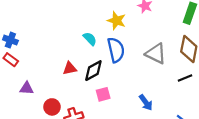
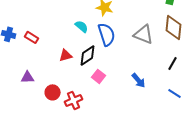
red rectangle: (11, 60) -> (32, 37), moved
black line: (185, 78) -> (173, 63), moved, turned -32
pink square: (103, 94) -> (99, 76), turned -32

